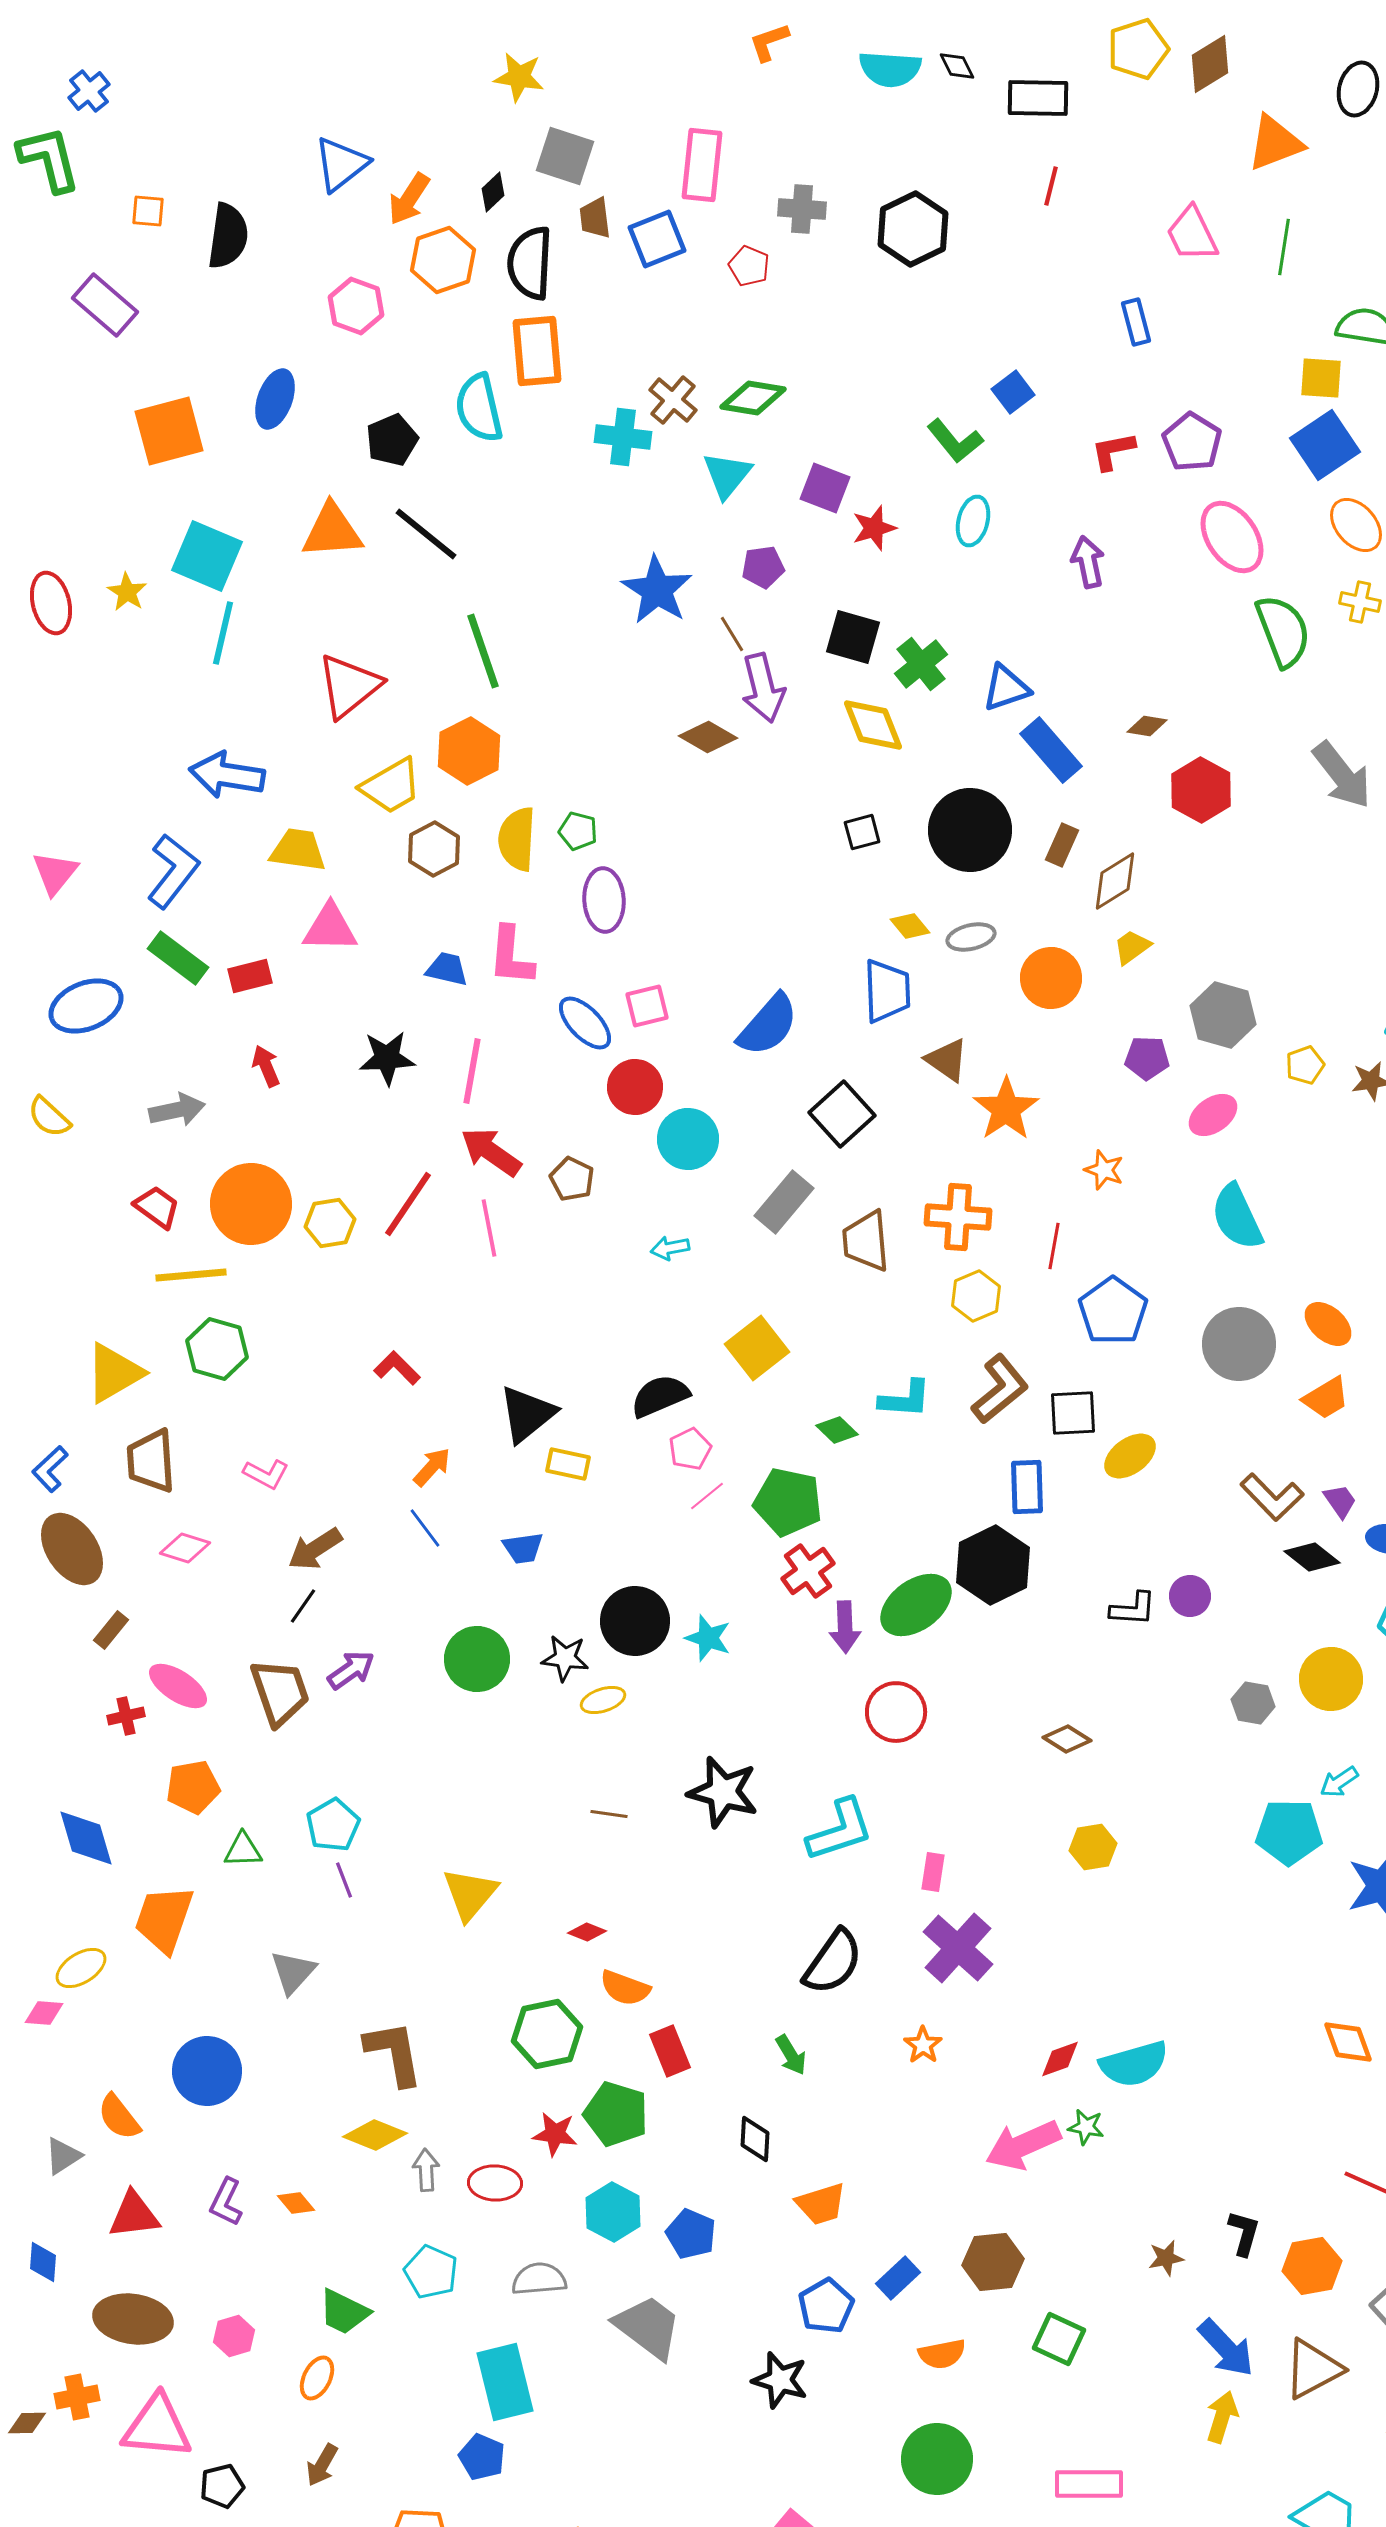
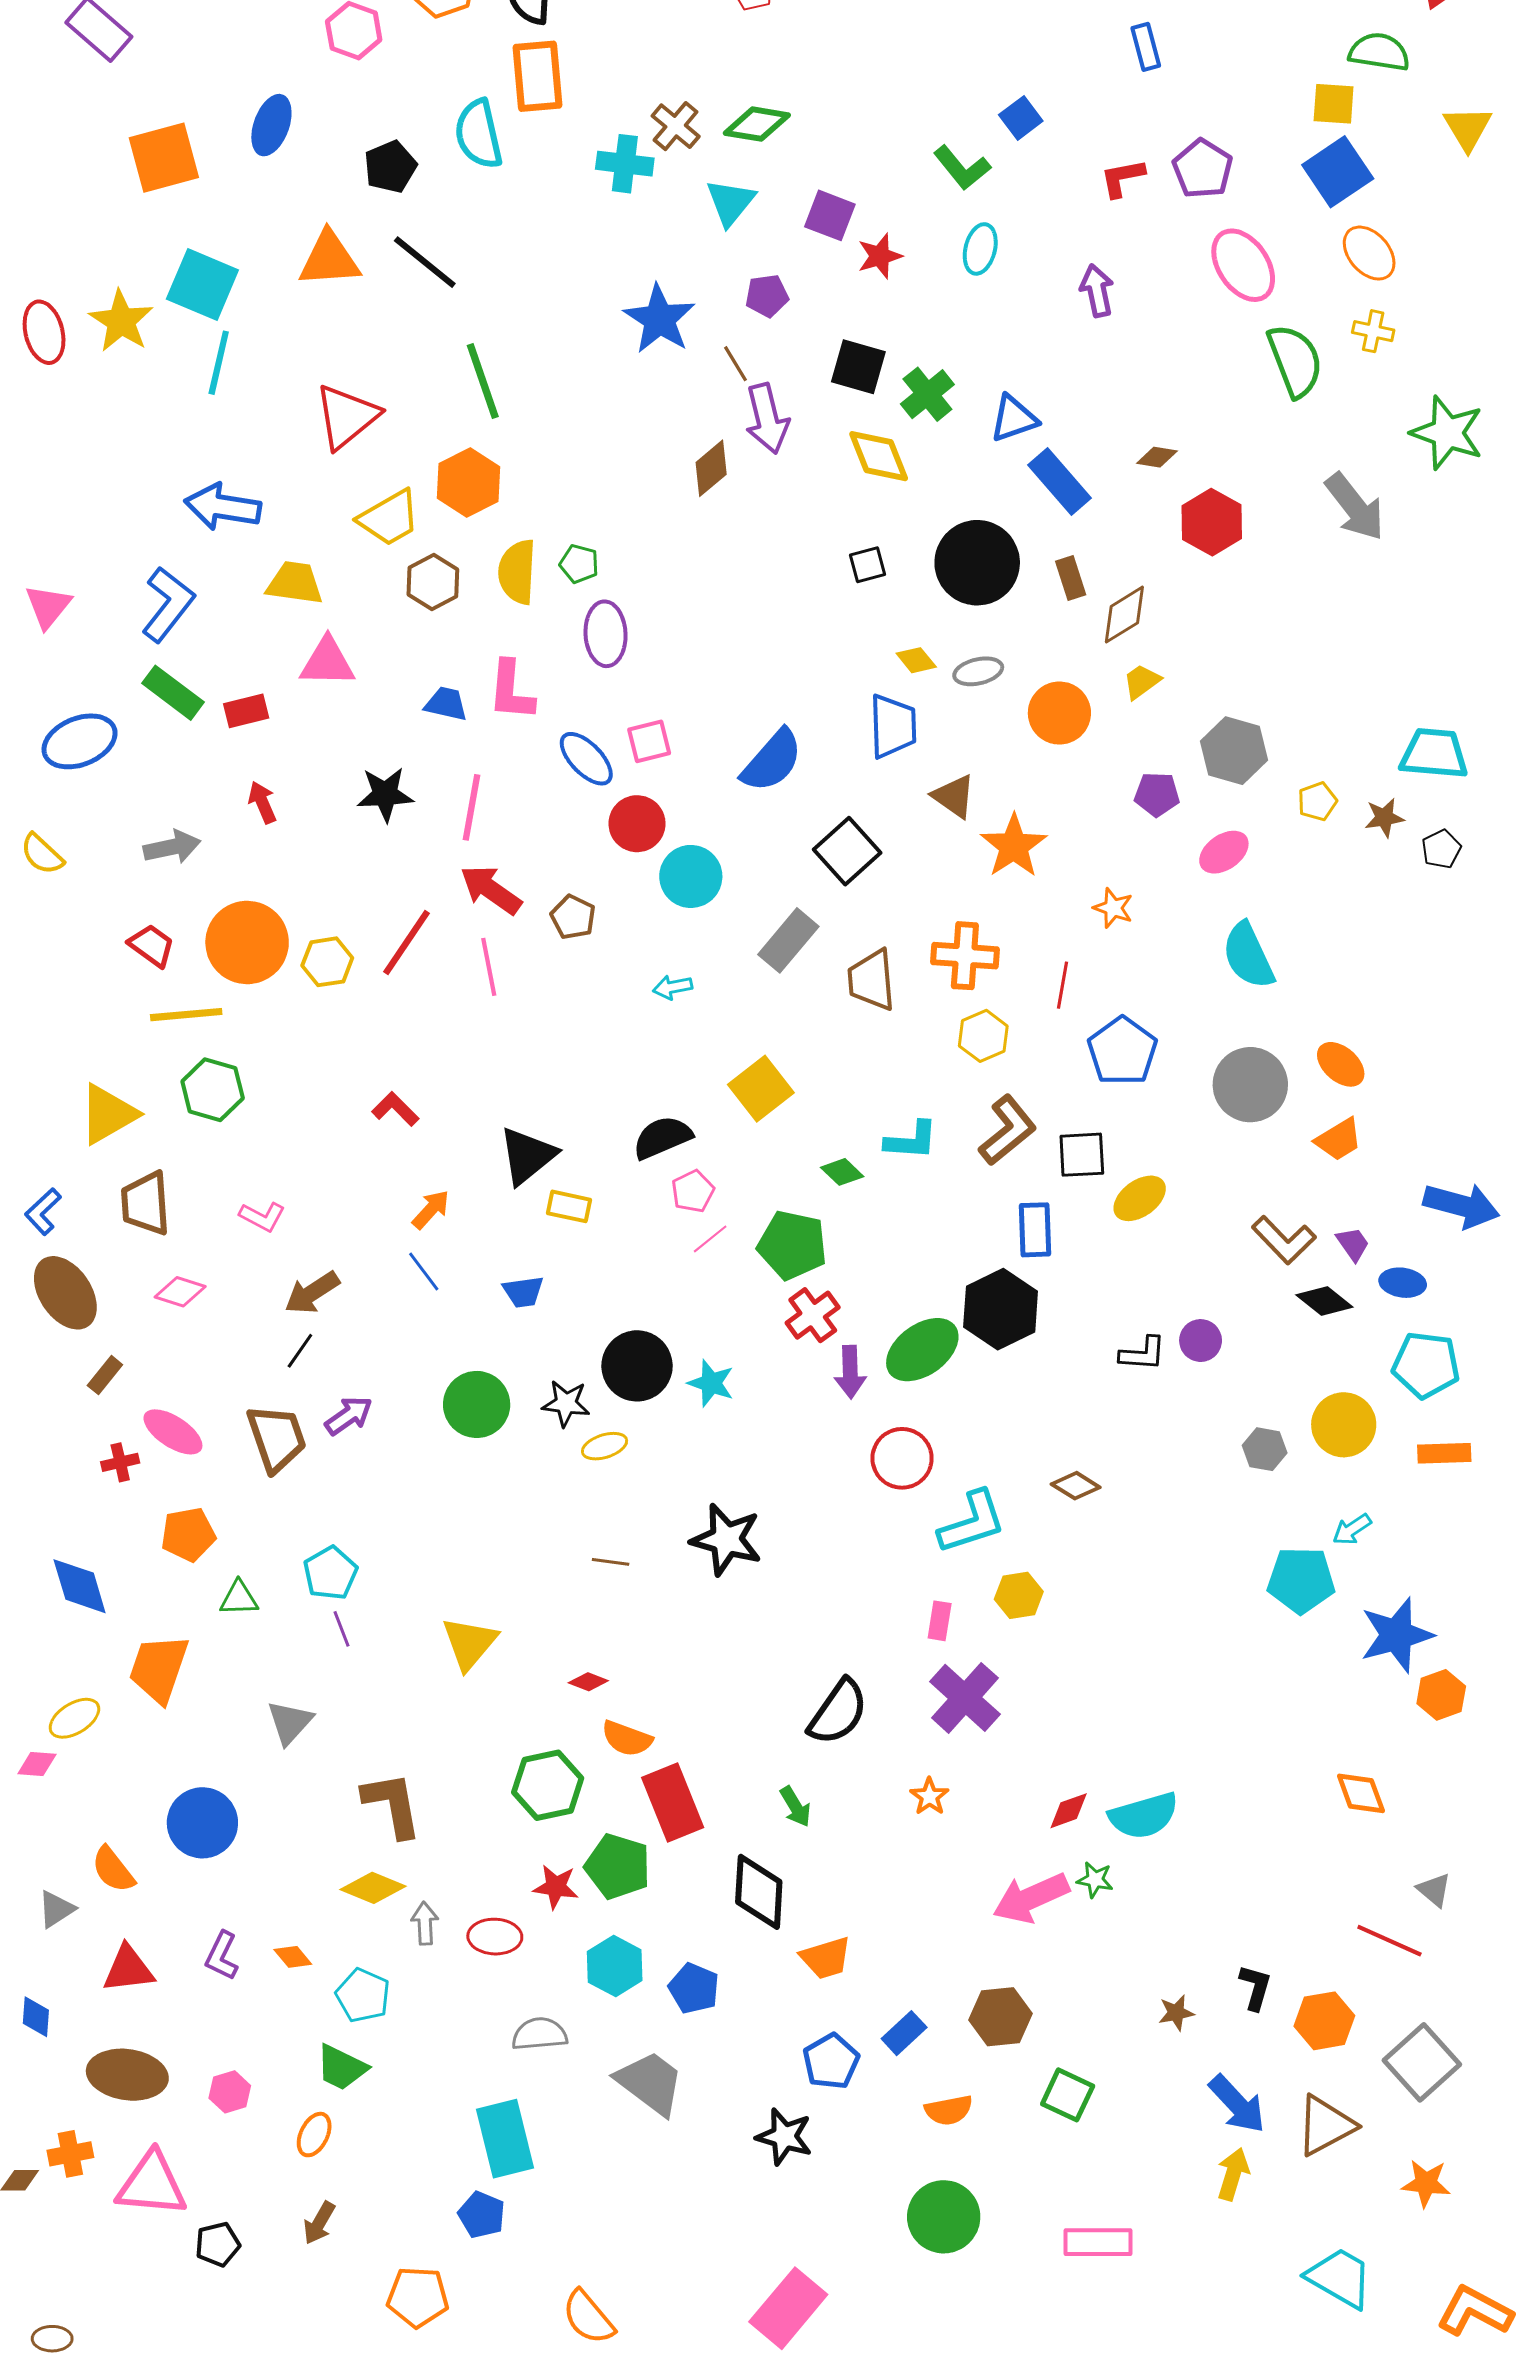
yellow star: (127, 592) -> (121, 321), size x1.6
brown diamond: (708, 737) -> (711, 468), turned -70
brown rectangle: (1062, 845) -> (1071, 578), turned -42
cyan L-shape: (840, 1830) -> (972, 1522), moved
yellow hexagon: (1093, 1847) -> (1019, 1595), moved
red rectangle: (670, 2051) -> (673, 1803), size x1.5
black diamond: (755, 2139) -> (759, 1892), size x1.6
cyan pentagon: (431, 2272) -> (363, 1995), moved

